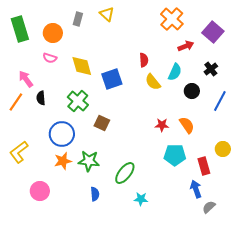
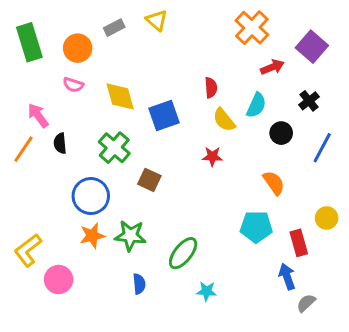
gray rectangle: (78, 19) -> (114, 28), turned 48
red star: (162, 125) -> (212, 156), moved
yellow L-shape: (19, 152) -> (28, 250), moved

